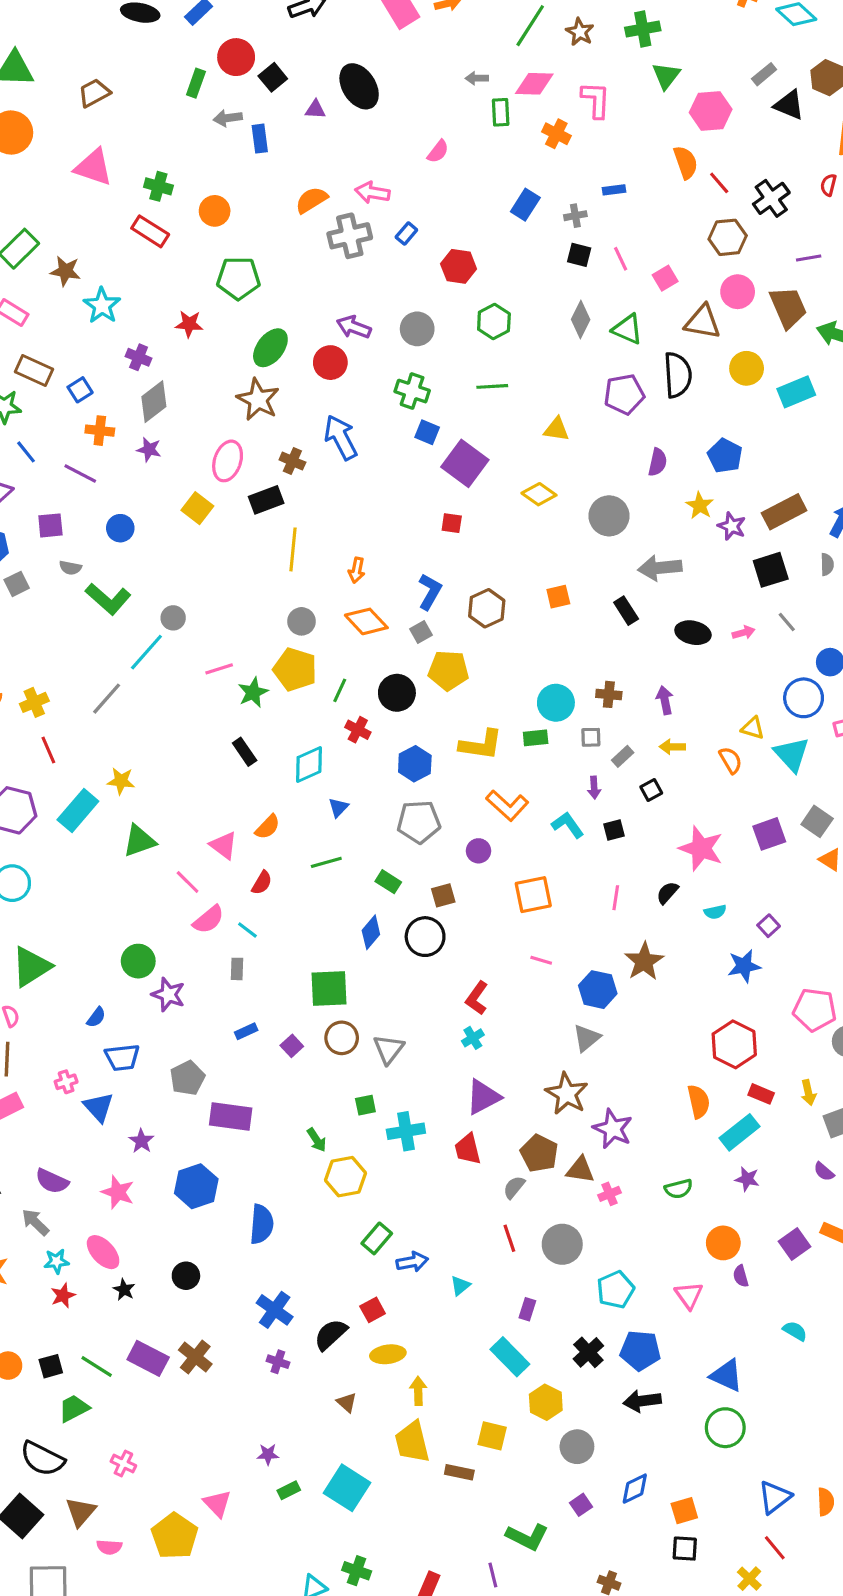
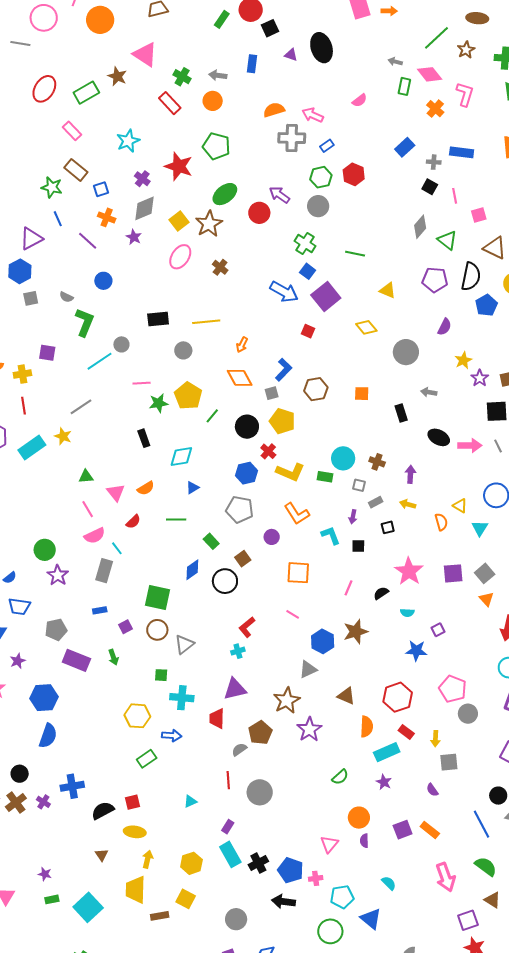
pink diamond: (534, 84) -> (430, 74), turned 35
gray arrow: (228, 118) -> (218, 75), moved
blue rectangle: (614, 190) -> (462, 152), size x1.6
brown star: (65, 271) -> (117, 76), moved
green hexagon: (494, 322) -> (321, 177), moved
red star: (189, 324) -> (179, 166), size x1.6
blue arrow: (341, 437) -> (284, 292), moved, turned 132
blue pentagon: (725, 456) -> (486, 305), moved
black rectangle: (266, 500) -> (158, 319), moved
yellow square: (197, 508) -> (179, 221), moved
purple square: (50, 525) -> (47, 353), moved
yellow line: (293, 549) -> (206, 322), turned 64
gray arrow: (660, 568) -> (429, 392), size x0.6
green L-shape: (108, 599) -> (85, 322), turned -124
gray circle: (302, 621) -> (183, 350), moved
pink arrow: (744, 633) -> (470, 445), size x1.6
gray line: (107, 699) -> (81, 407), moved
red cross: (358, 730) -> (268, 451), moved
cyan triangle: (792, 754) -> (480, 528), size x0.7
green triangle: (139, 841) -> (86, 476), moved, size x0.7
brown square: (443, 895) -> (243, 559), turned -35
gray rectangle: (237, 969) -> (104, 571), size x1.6
green arrow: (317, 1140) -> (113, 657), moved
brown triangle: (580, 1170) -> (346, 696), moved
green semicircle: (679, 1189) -> (340, 777), turned -42
pink cross: (610, 1194) -> (316, 878), moved
blue semicircle: (262, 1224) -> (48, 736), moved
blue arrow: (412, 1262) -> (172, 736), moved
black circle: (186, 1276) -> (20, 774), moved
cyan pentagon: (616, 1290) -> (342, 897), moved
blue cross: (275, 1310) -> (72, 786), turned 30
cyan rectangle: (510, 1357) -> (230, 854), moved
purple cross: (278, 1362) -> (43, 802), moved
blue triangle: (727, 1375) -> (371, 919), moved
yellow hexagon: (546, 1402) -> (191, 863), moved
brown rectangle: (459, 1472) -> (160, 916), turned -36

